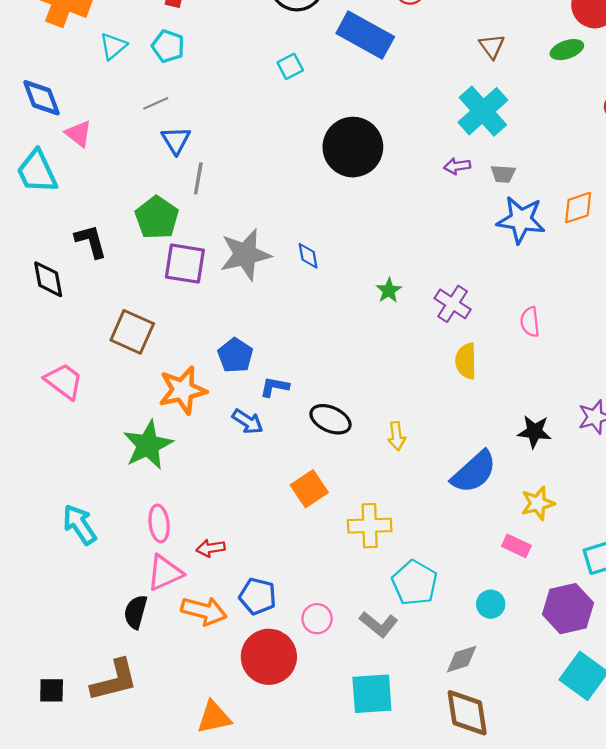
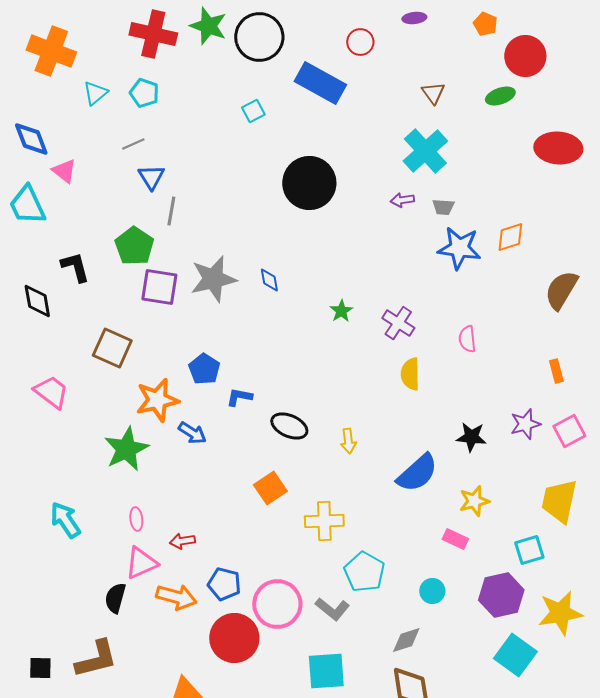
blue arrow: (248, 422) -> (192, 433), moved
pink ellipse: (159, 523) -> (136, 519), size x0.7
pink circle: (317, 619) -> (277, 604), size x1.8

